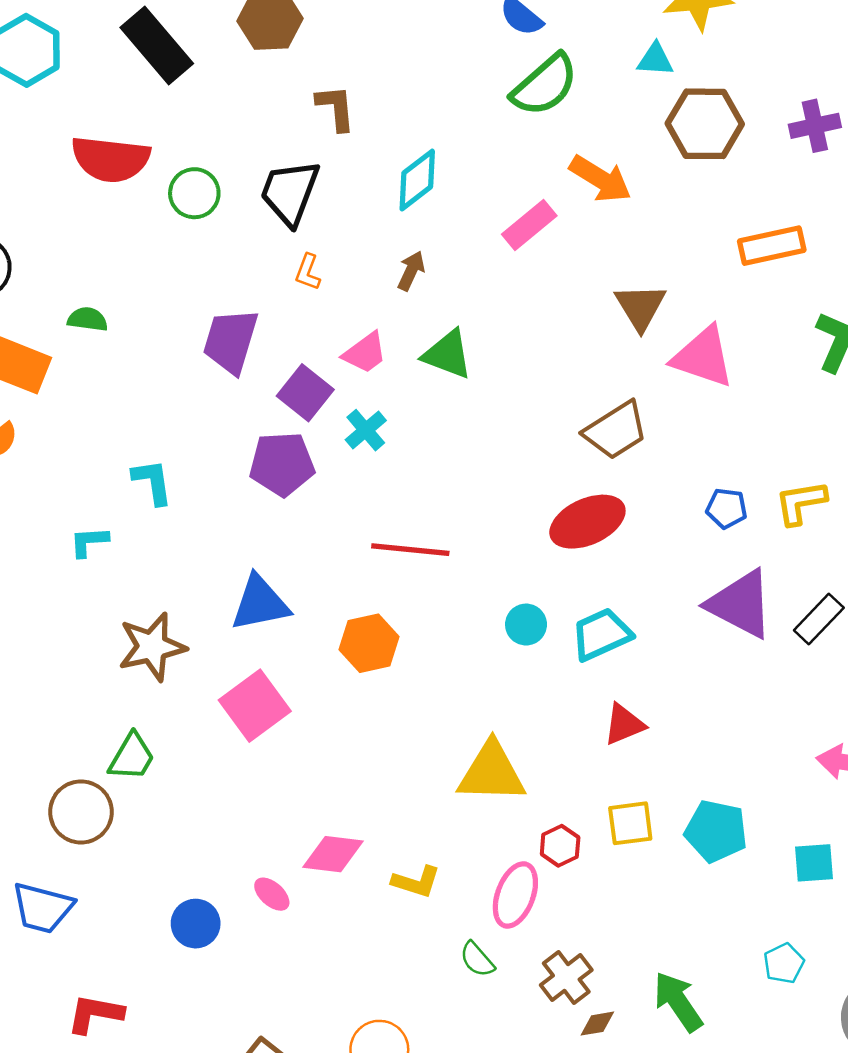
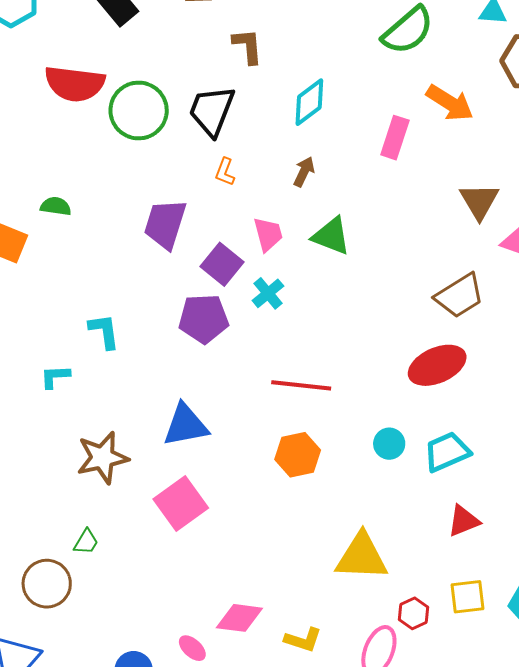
green circle: (194, 193) -> (139, 111), size x1.5
pink rectangle: (529, 225) -> (395, 138), turned -33
pink trapezoid: (365, 353) -> (268, 234), turned -69
orange hexagon: (369, 643) -> (298, 455), moved
green trapezoid: (132, 757) -> (86, 542), size x0.7

